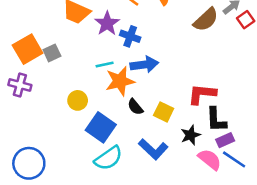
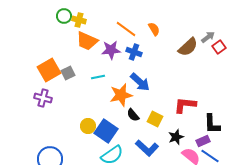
purple star: (107, 23) -> (111, 50), turned 30
blue cross: (130, 36) -> (134, 52), moved
cyan line: (105, 65) -> (98, 77), moved
blue arrow: (144, 65) -> (140, 82), turned 50
yellow circle: (78, 100) -> (88, 126), moved
black L-shape: (216, 120) -> (212, 124), moved

